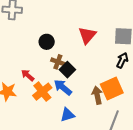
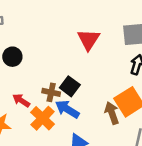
black circle: (47, 42) -> (12, 57), moved
brown cross: (58, 62) -> (51, 92), moved

